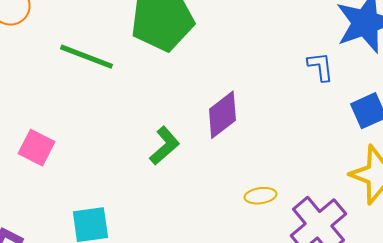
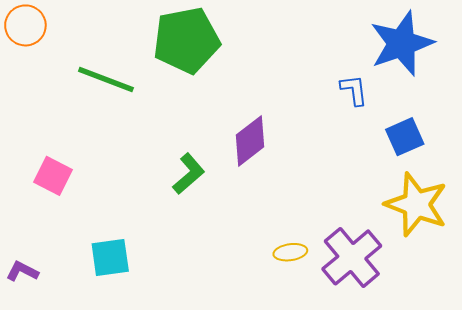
yellow ellipse: (260, 196) -> (290, 252), moved

